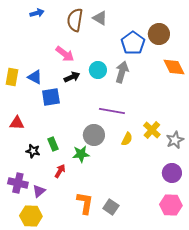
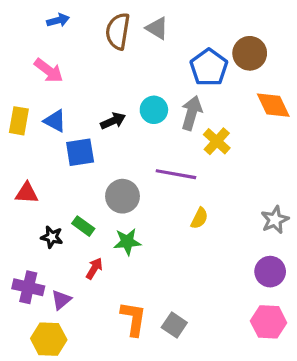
pink arrow: (65, 54) -> (49, 71), moved
yellow cross: (152, 130) -> (217, 141), moved
gray circle: (94, 135) -> (122, 196), moved
green rectangle: (53, 144) -> (83, 226), turned -32

